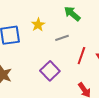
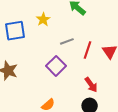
gray line: (62, 38) -> (67, 41), moved

